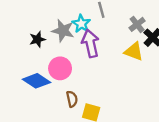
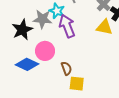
black star: (37, 39) -> (22, 30), size x1.5
brown semicircle: (72, 99) -> (66, 68), moved

